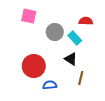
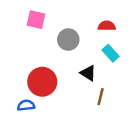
cyan rectangle: (75, 38) -> (111, 53), moved
blue semicircle: (50, 85) -> (26, 105), moved

